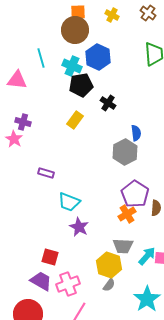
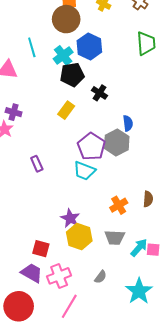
cyan cross: (72, 66) -> (63, 55), turned 30
purple rectangle: (46, 173) -> (37, 164), turned 49
purple pentagon: (135, 194) -> (91, 147), moved
cyan trapezoid: (69, 202) -> (84, 171), moved
yellow hexagon: (109, 265) -> (79, 237), moved

